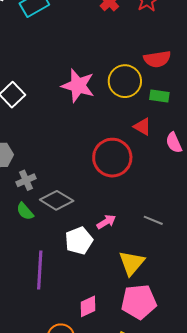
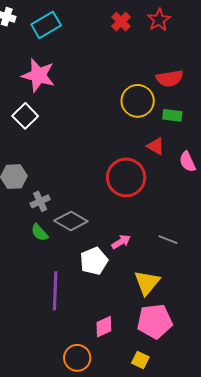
pink star: (78, 86) -> (38, 75), moved

